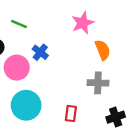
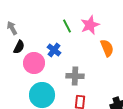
green line: (19, 24) -> (67, 26), moved, turned 40
gray cross: (98, 83) -> (75, 76), moved

